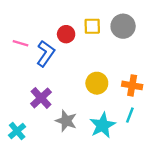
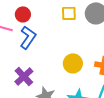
red circle: (66, 34) -> (23, 14), moved

